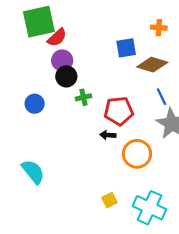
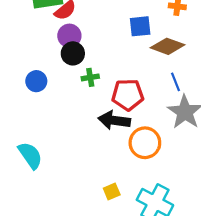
black arrow: (108, 135) -> (114, 120), size x1.8

